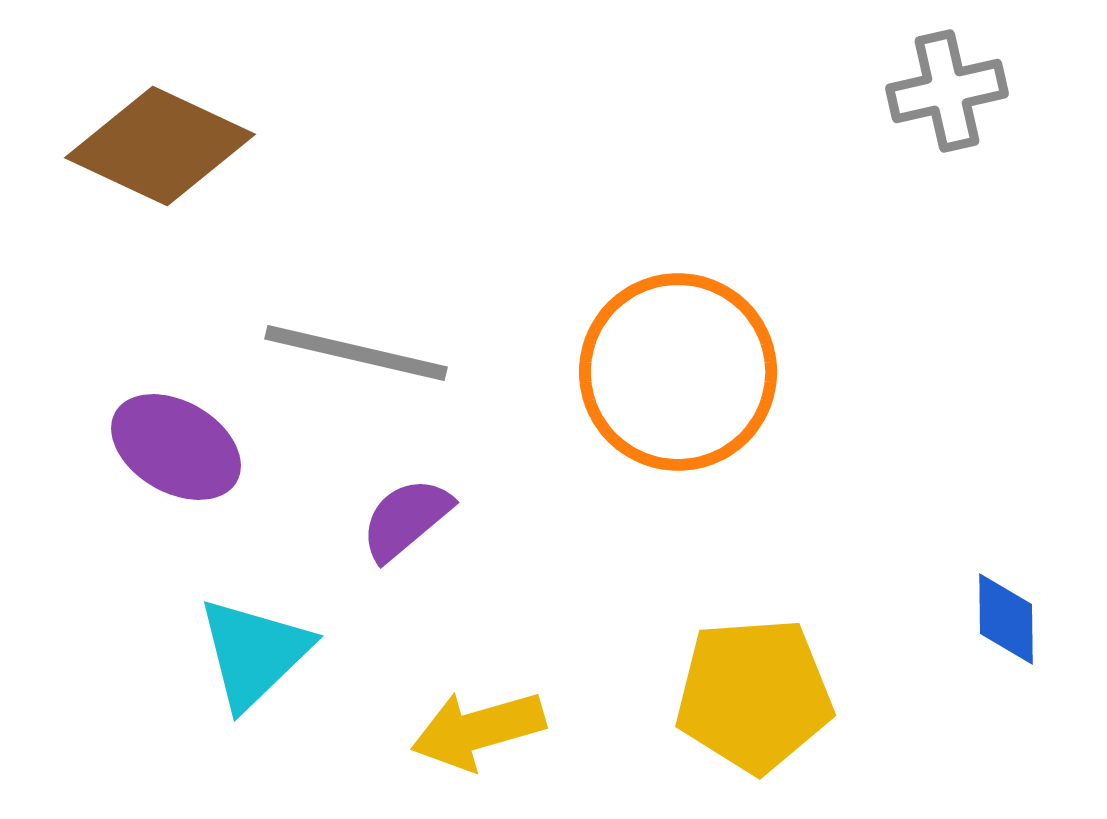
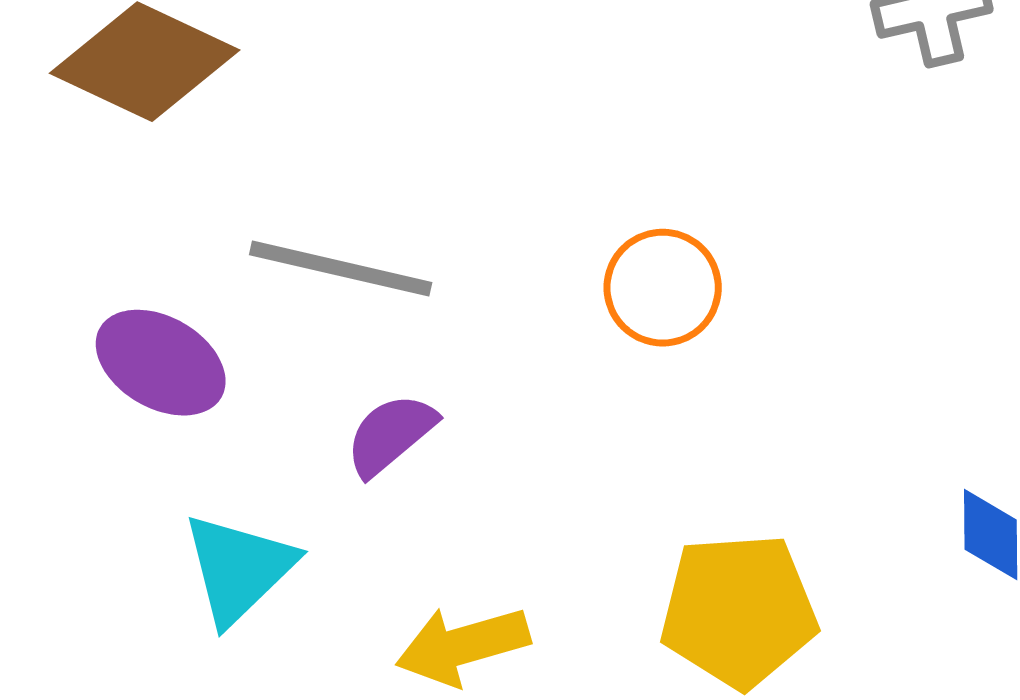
orange circle: (678, 372) -> (663, 288), size x0.6

